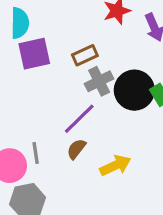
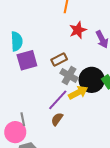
gray cross: (99, 81) -> (69, 75), turned -30
gray line: (36, 153) -> (23, 119), moved
yellow arrow: (115, 165) -> (78, 93), moved

